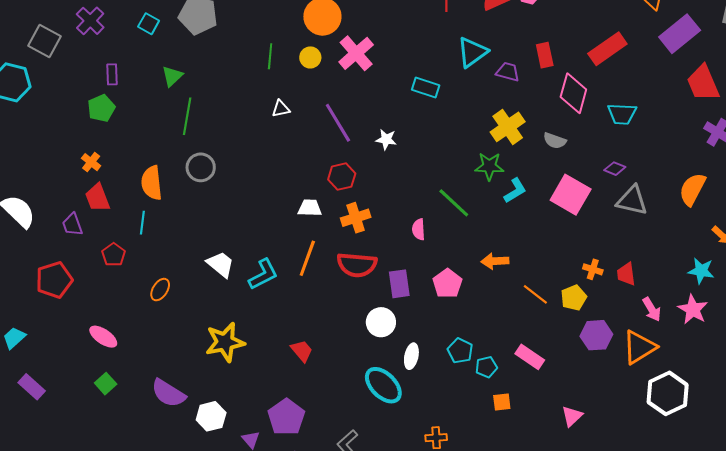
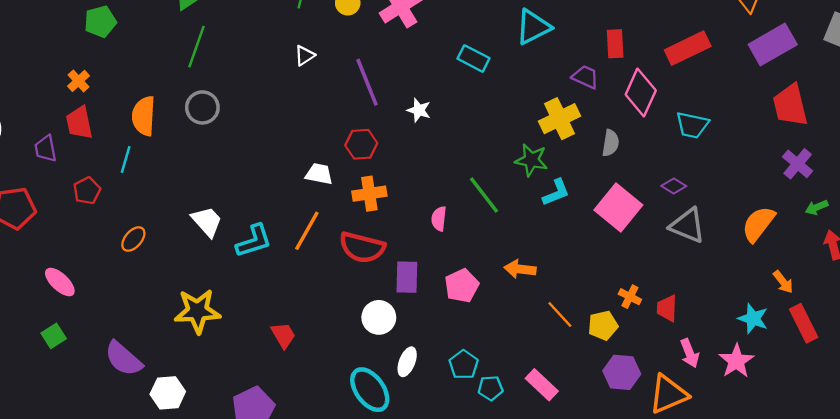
purple trapezoid: (508, 72) -> (585, 77), moved
white triangle: (281, 109) -> (305, 56), turned -30
gray semicircle: (555, 141) -> (611, 143), turned -110

